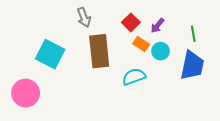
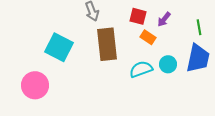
red square: (131, 22) -> (138, 16), turned -30
cyan circle: (161, 51) -> (168, 64), moved

